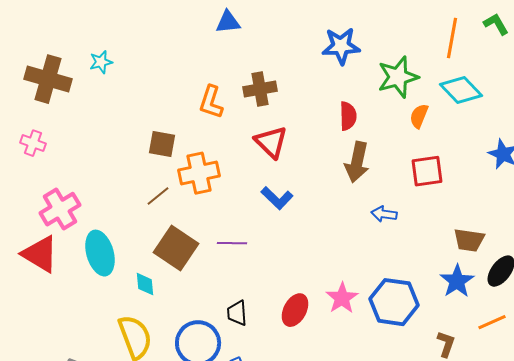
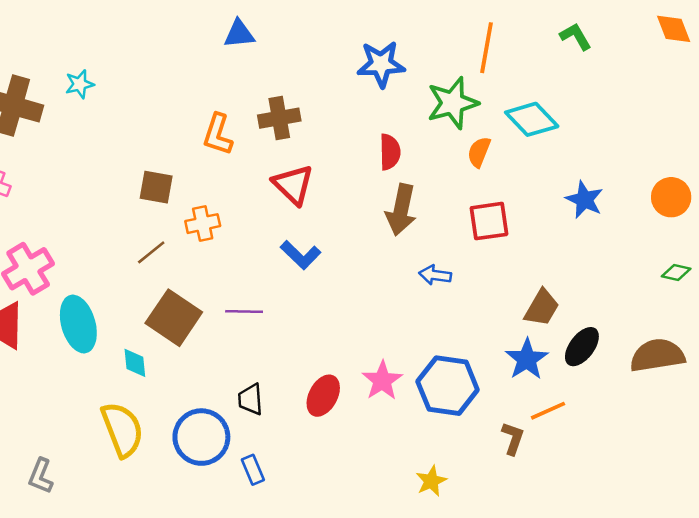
orange line: (452, 38) -> (486, 48), moved
orange cross: (199, 173) -> (203, 224), size x0.7
brown trapezoid: (469, 240) -> (542, 308), turned -68
orange line: (492, 322) -> (548, 411), moved

